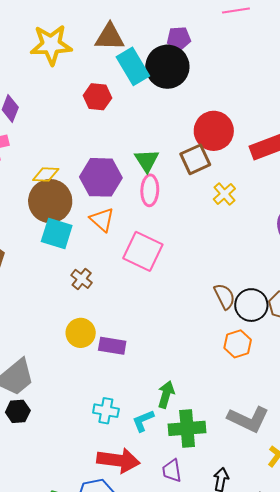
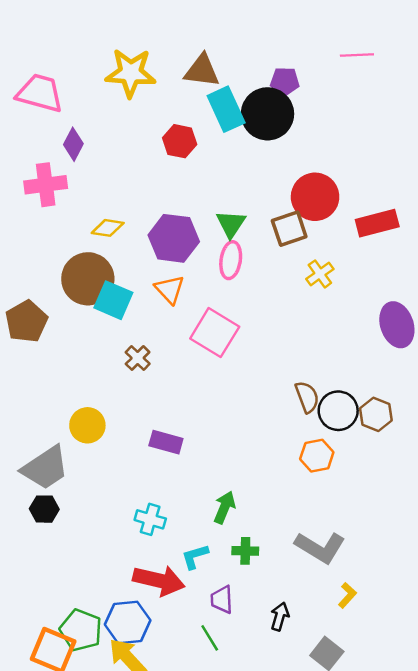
brown circle: (50, 201) -> (88, 279), moved
yellow circle: (81, 333) -> (87, 425), moved
cyan L-shape: (143, 421) -> (195, 556), moved
green cross: (187, 428) -> (245, 551), size x0.6

